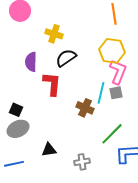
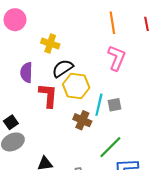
yellow hexagon: (112, 51) -> (76, 86), moved
pink L-shape: (118, 72) -> (117, 58), moved
black square: (16, 110) -> (11, 122), turned 32

